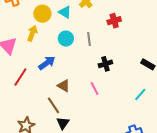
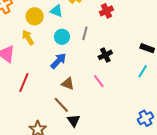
yellow arrow: (32, 33) -> (28, 37), turned -42
gray line: (89, 39) -> (85, 33), turned 32
blue arrow: (47, 63) -> (58, 61), moved
cyan line: (140, 95) -> (143, 71), moved

